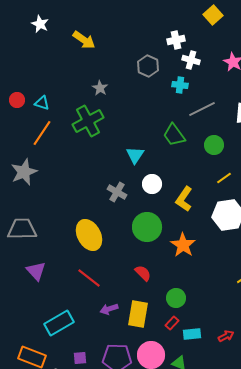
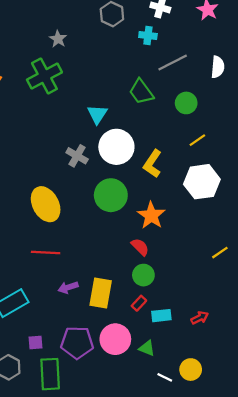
white circle: (152, 184) -> (116, 147), size x1.6
red semicircle: (143, 273) -> (140, 247), moved
red line: (89, 278) -> (46, 253), turned -35

